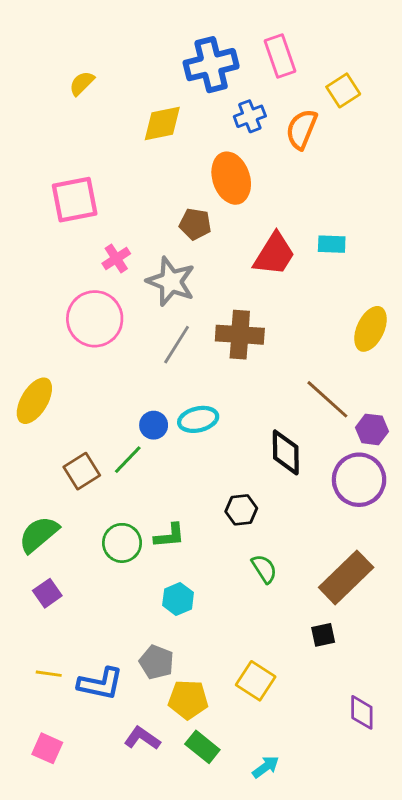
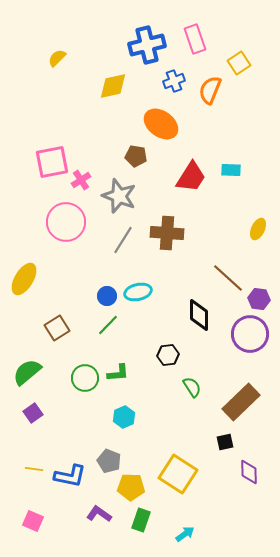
orange ellipse: (231, 178) -> (161, 124), turned -36
pink square: (75, 200) -> (52, 162), moved
yellow ellipse: (370, 329) -> (258, 229), size x0.7
green line: (128, 460) -> (108, 325), moved
green semicircle: (264, 569) -> (192, 387), moved
yellow square: (256, 681) -> (178, 474), size x1.4
purple diamond: (362, 712) -> (249, 472), moved
green rectangle: (202, 747) -> (141, 520), turned 70

